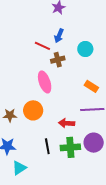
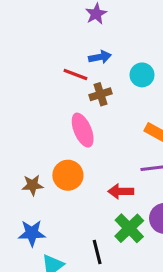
blue arrow: (59, 36) -> (100, 57), turned -120
black line: (47, 146) -> (97, 252), moved
green cross: (70, 147) -> (129, 228), turned -36

